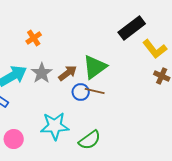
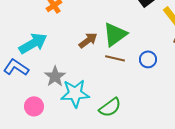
gray star: (42, 73) -> (55, 76), moved
blue circle: (81, 92) -> (148, 59), moved

